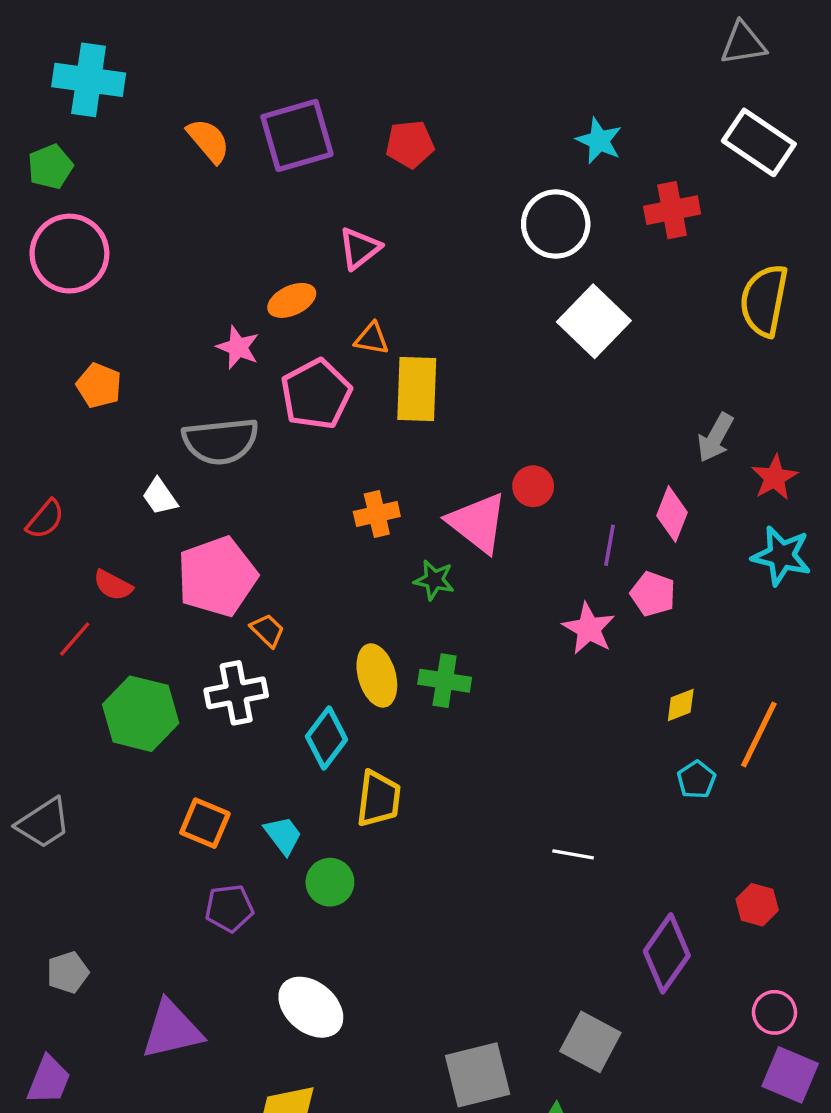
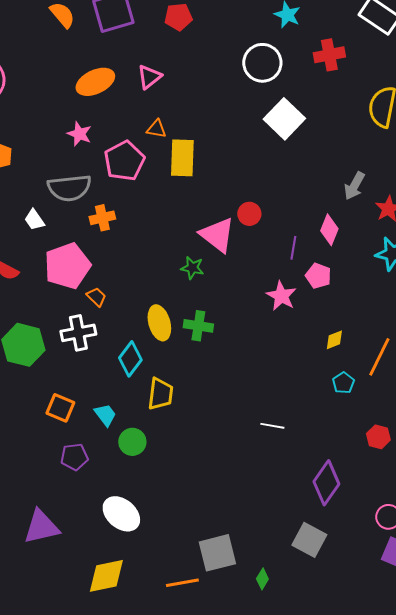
orange ellipse: (292, 300) -> (95, 82), moved, size x1.4
orange cross: (377, 514) -> (102, 218), moved
red hexagon: (757, 905) -> (378, 437), moved
gray square: (590, 1042) -> (309, 540), moved

